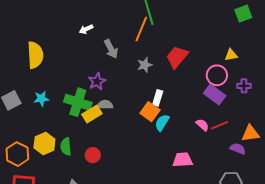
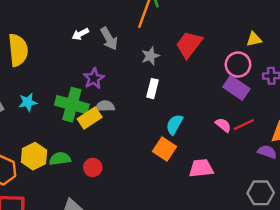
white arrow: (86, 29) -> (80, 34), moved
white rectangle: (158, 98) -> (152, 89), moved
orange square: (150, 112) -> (164, 149), moved
green semicircle: (66, 147) -> (60, 159), turned 90

